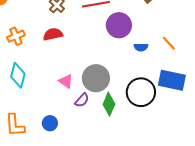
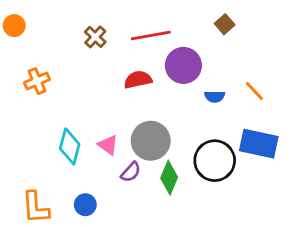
red semicircle: (53, 34) -> (138, 80), moved
cyan diamond: (18, 75) -> (70, 146), moved

